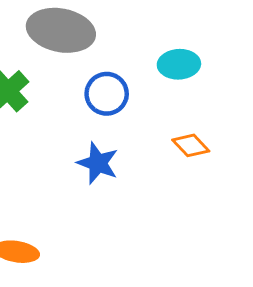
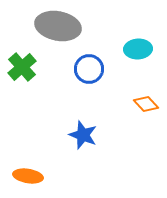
blue star: (98, 163) -> (83, 135), moved

